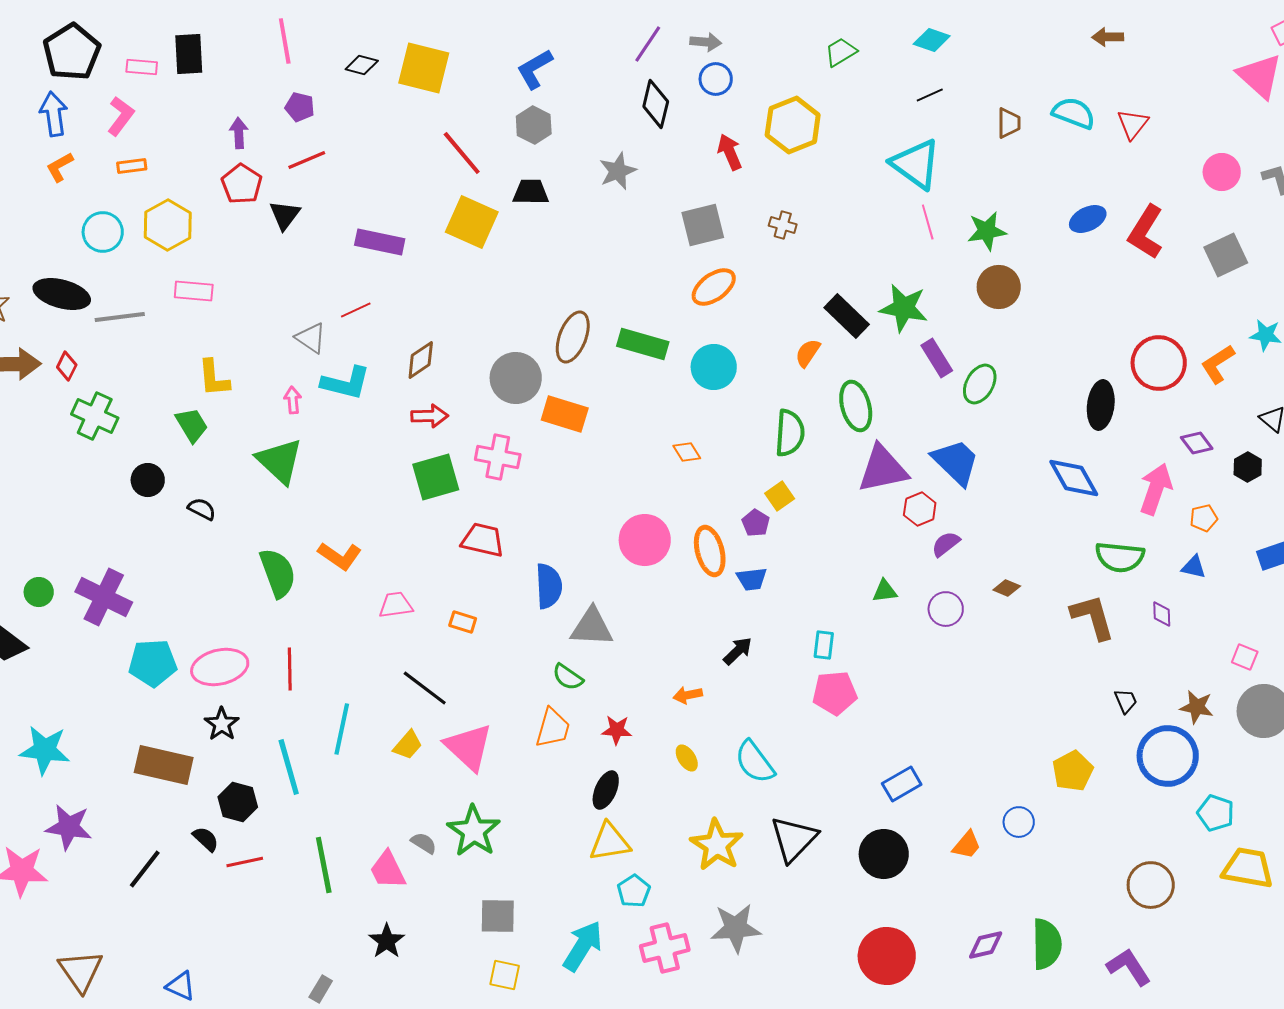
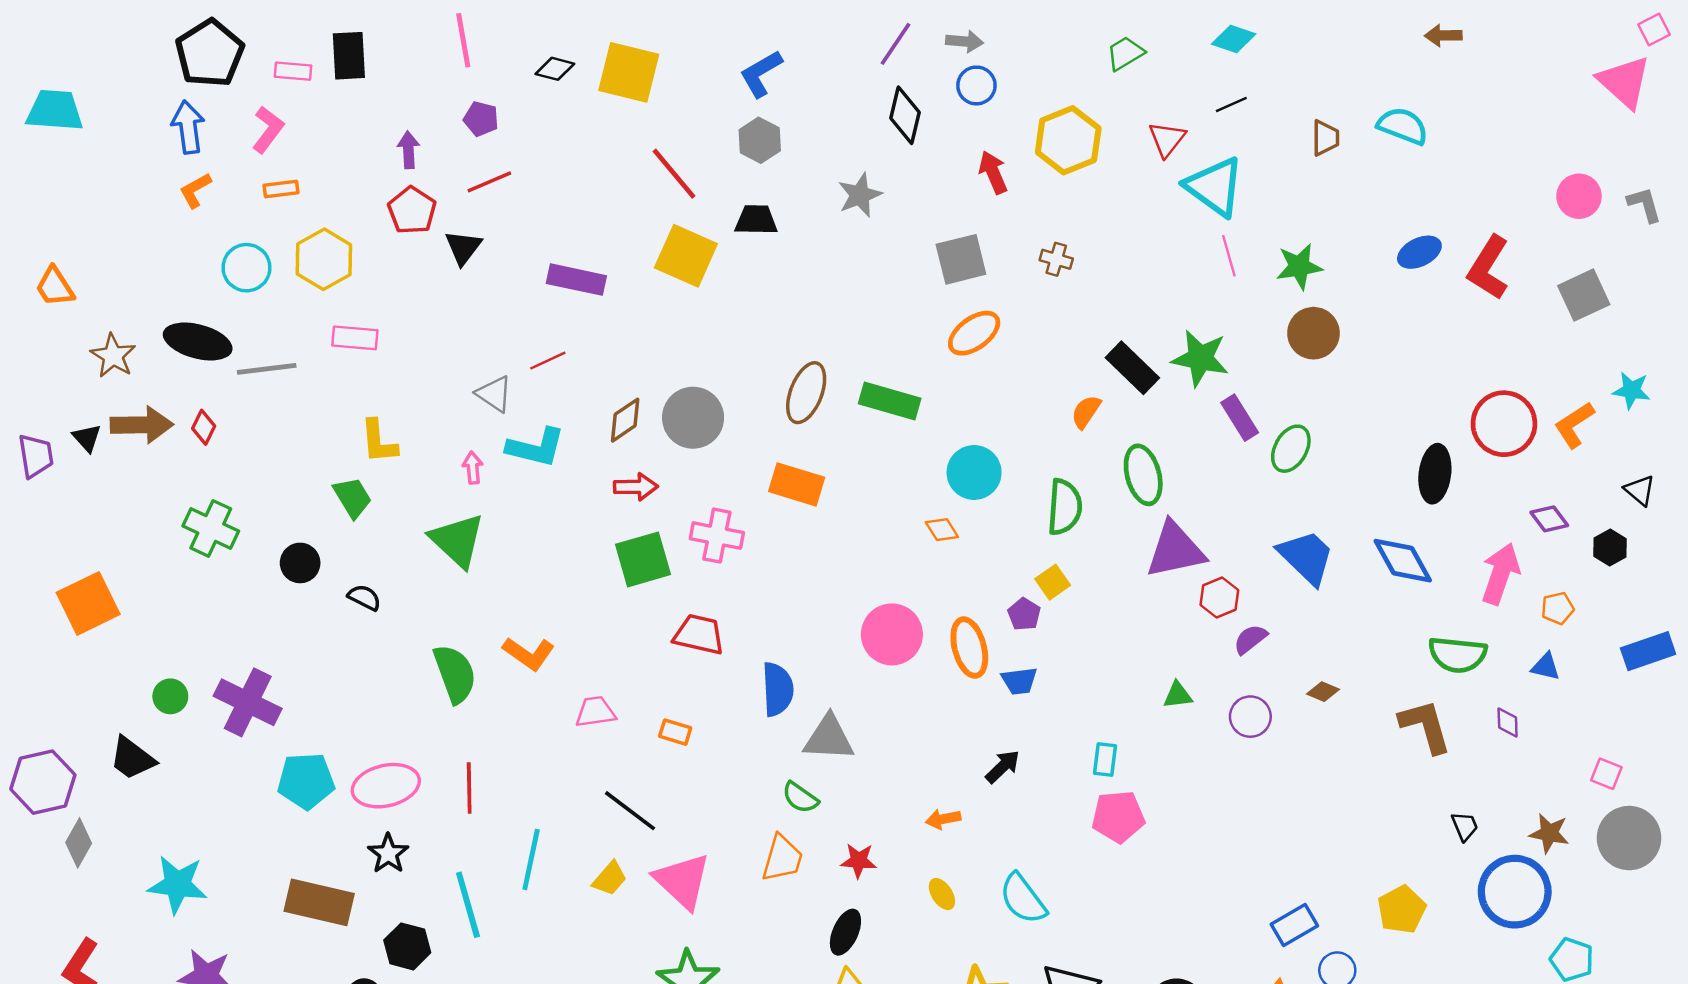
red triangle: (1133, 124) -> (1167, 139), moved
cyan circle: (714, 367) -> (974, 472), moved
gray circle: (516, 378) -> (693, 418), moved
green cross: (95, 416) -> (211, 528), moved
blue trapezoid: (956, 462) -> (1306, 557), moved
blue rectangle: (902, 784) -> (1294, 925), moved

